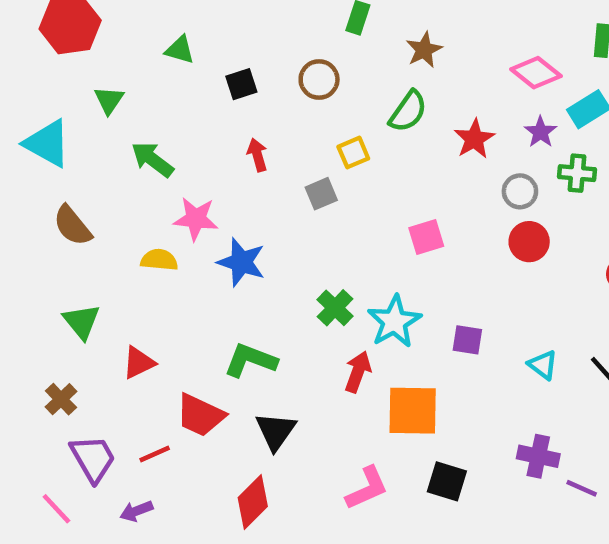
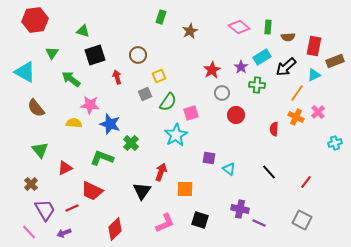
pink diamond: (536, 73) -> (239, 27), moved
brown circle: (319, 79) -> (138, 55), moved
black square: (241, 84) -> (95, 55), moved, size x1.5
green semicircle: (408, 111) -> (168, 102), moved
gray circle: (520, 191) -> (222, 93), moved
green cross: (335, 308) -> (131, 143), moved
cyan star: (394, 322) -> (176, 135), moved
green L-shape: (251, 360) -> (102, 158), moved
cyan triangle: (543, 365) -> (229, 169), moved
orange square: (413, 411) -> (185, 189), size x0.7
black triangle: (276, 431) -> (142, 191), moved

